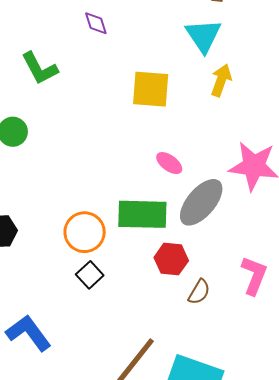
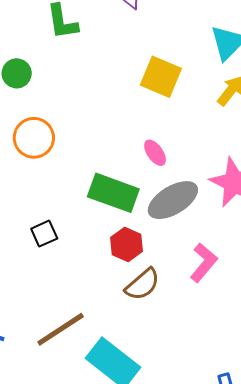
orange circle: (85, 232) -> (34, 138), moved
pink L-shape: (254, 275) -> (204, 263), moved
brown semicircle: (199, 292) -> (143, 284), size x1.4

